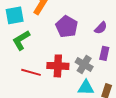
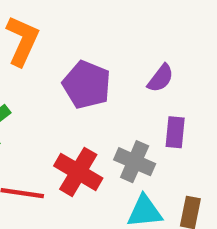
red cross: (58, 66) -> (78, 172), turned 35

